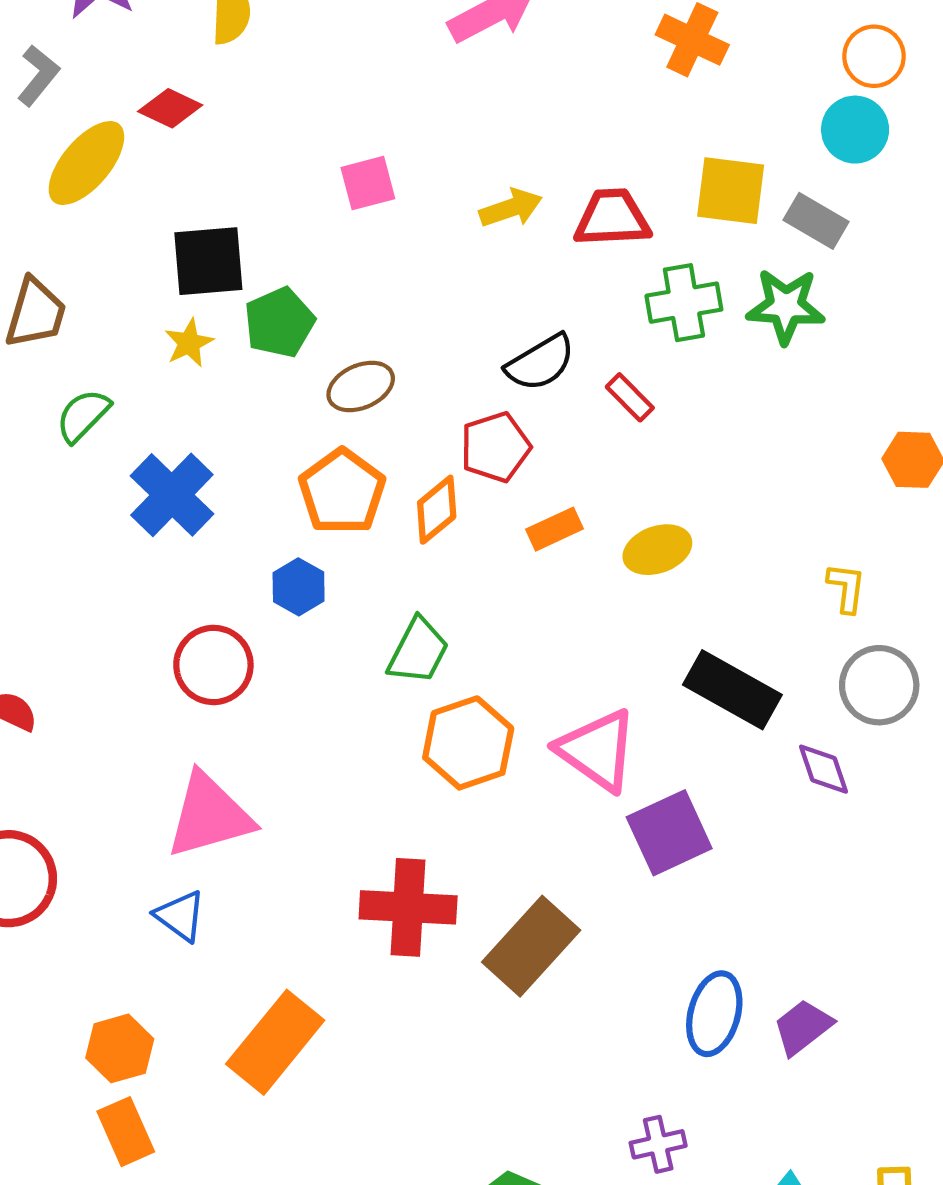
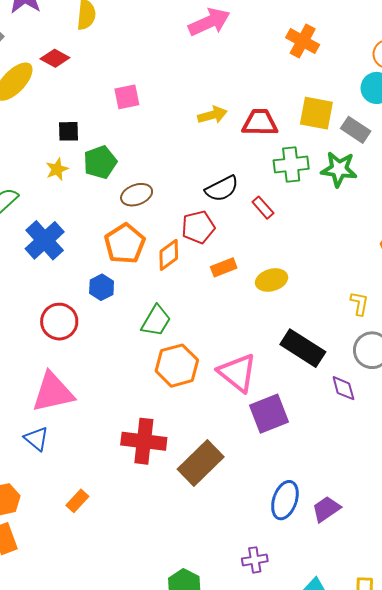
pink square: (368, 183) -> (127, 97), moved
black square: (208, 261) -> (69, 131), size x0.6
orange rectangle: (275, 1042) -> (77, 501), size x0.5

